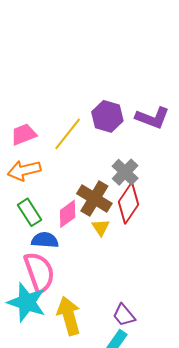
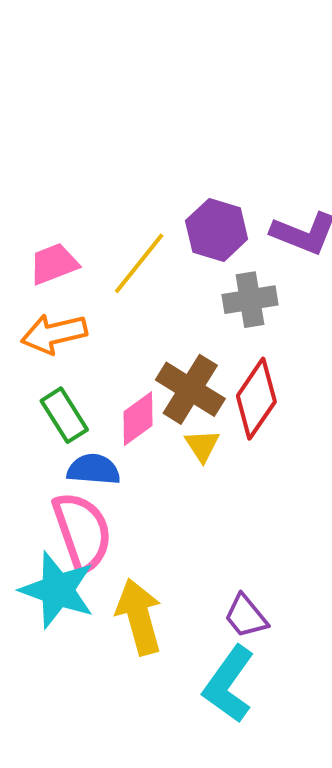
gray cross: (125, 172) -> (250, 300), moved, turned 36

